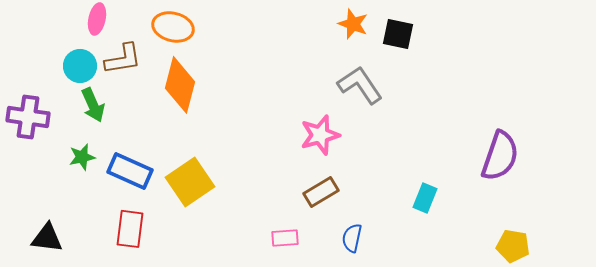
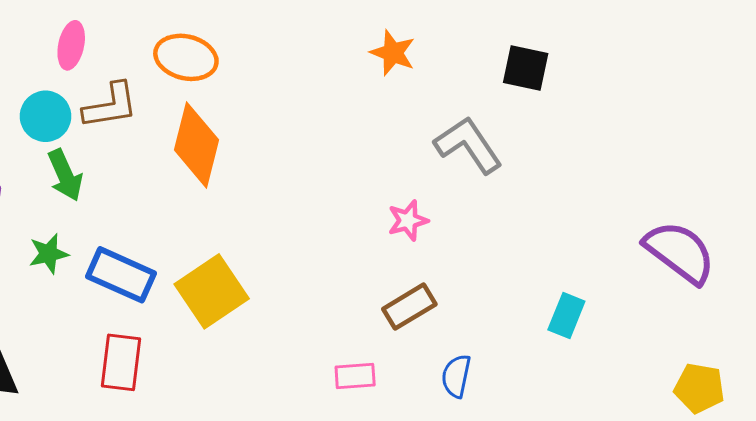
orange star: (353, 24) -> (393, 53), moved
pink star: (320, 135) -> (408, 220), size x0.7
purple semicircle: (500, 156) -> (680, 252), turned -72

